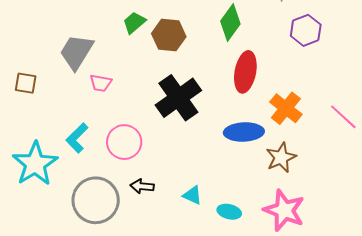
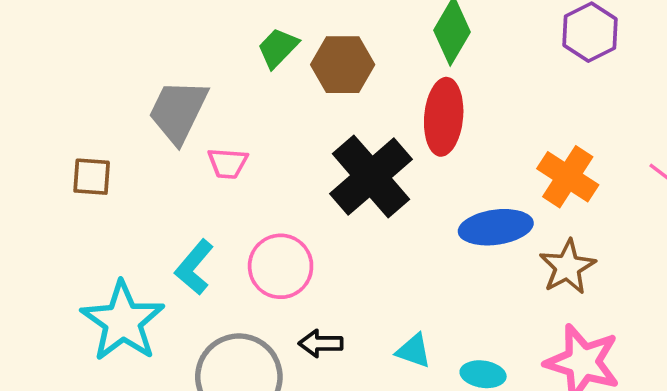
red ellipse: (245, 72) -> (444, 117), moved

